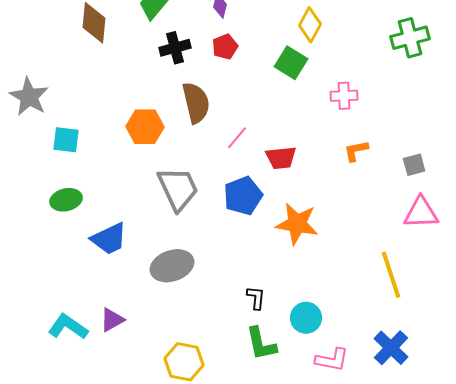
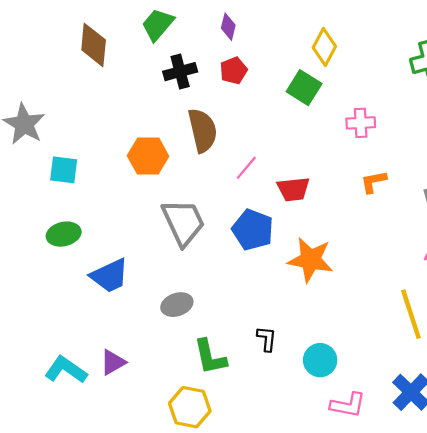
blue pentagon: (243, 196) -> (253, 230), turned -30
gray ellipse: (172, 266) -> (177, 305), size x0.7
green L-shape: (261, 344) -> (210, 357), moved

